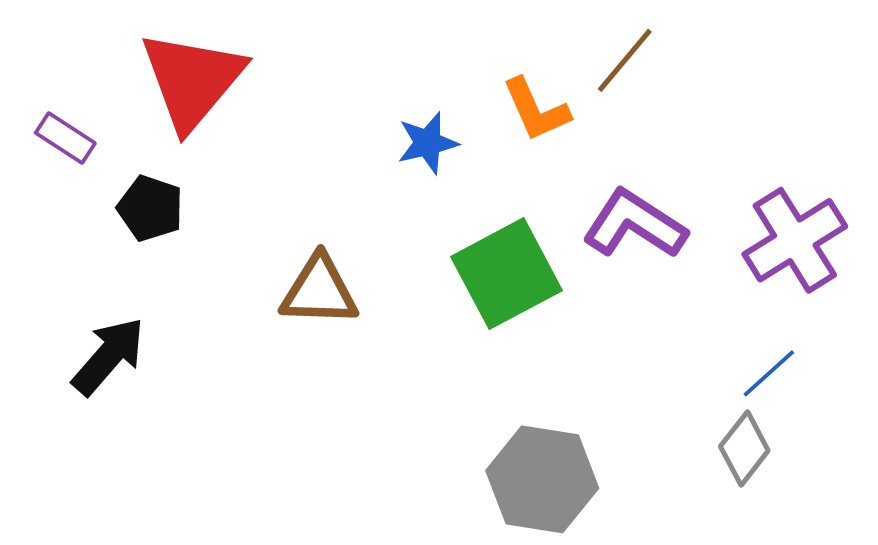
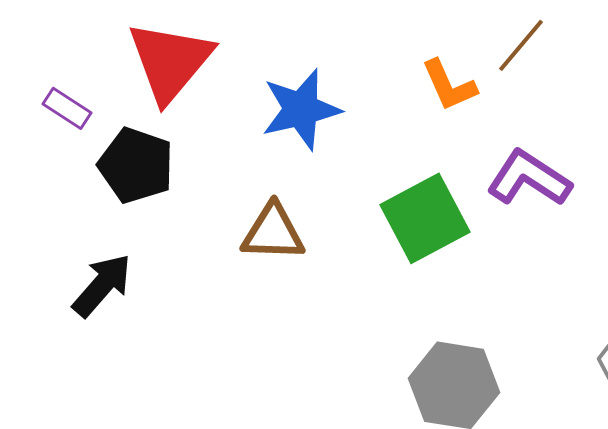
blue star: (428, 143) -> (301, 109), moved, size x1.6
black pentagon: (150, 208) -> (136, 165), size x1.4

